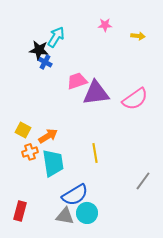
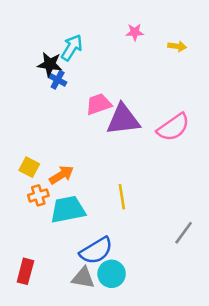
cyan trapezoid: (53, 163) -> (68, 210), turned -92

